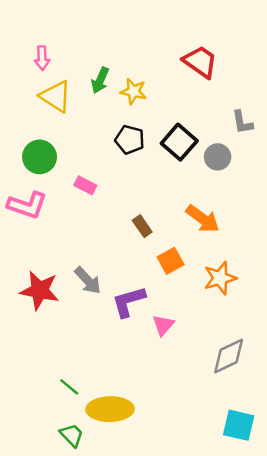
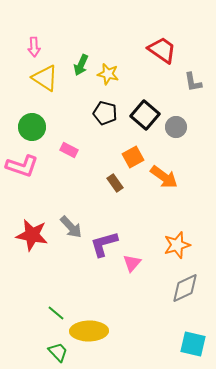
gray L-shape: (242, 122) -> (193, 82), moved
orange square: (171, 261) -> (133, 157), moved
orange star: (220, 278) -> (177, 245), moved

